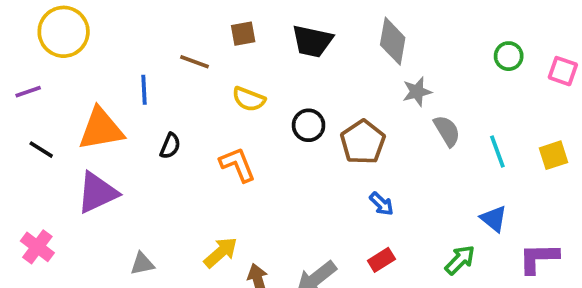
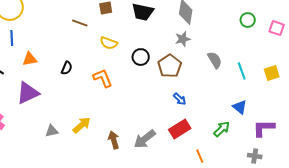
blue line: (144, 90) -> (12, 38), moved
gray star: (417, 92) -> (183, 39), moved
orange triangle: (101, 129) -> (30, 59), size x0.6
yellow arrow: (221, 252) -> (82, 125), moved
red rectangle: (381, 260) -> (180, 129), size x1.5

